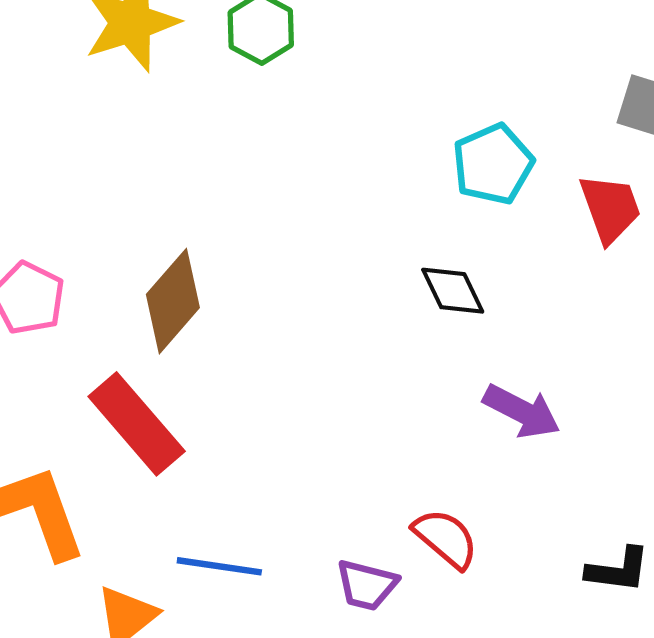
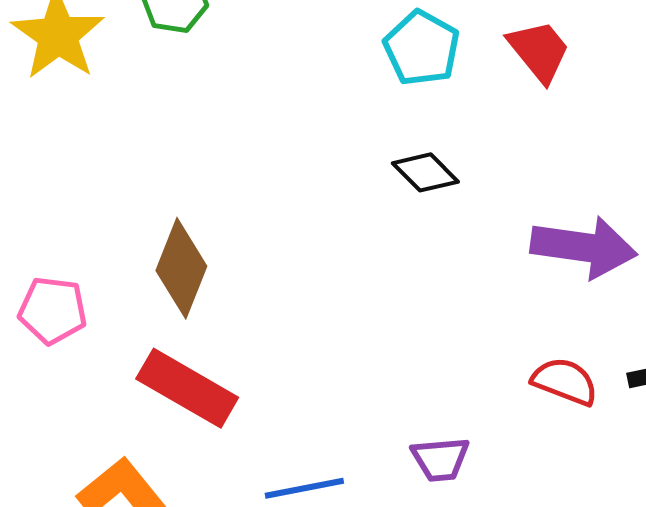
purple arrow: (522, 411) -> (584, 247), moved, size x1.4
red semicircle: (446, 538) -> (565, 381), moved

